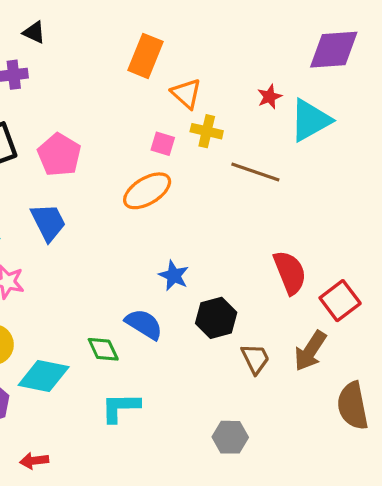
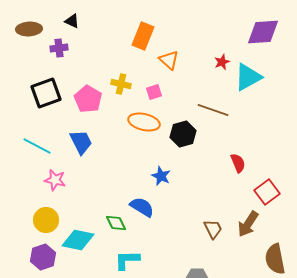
yellow cross: (207, 131) -> (121, 84), moved
pink square: (163, 144) -> (154, 92), turned -35
orange ellipse: (147, 191) -> (144, 122), turned 44
red semicircle: (290, 272) -> (238, 163), moved, size x0.7
black hexagon: (216, 318) -> (183, 134), moved

